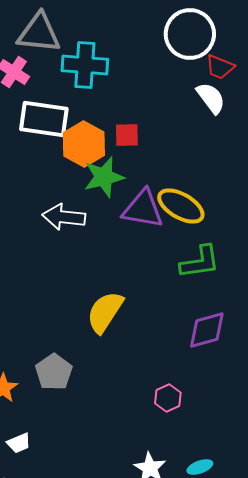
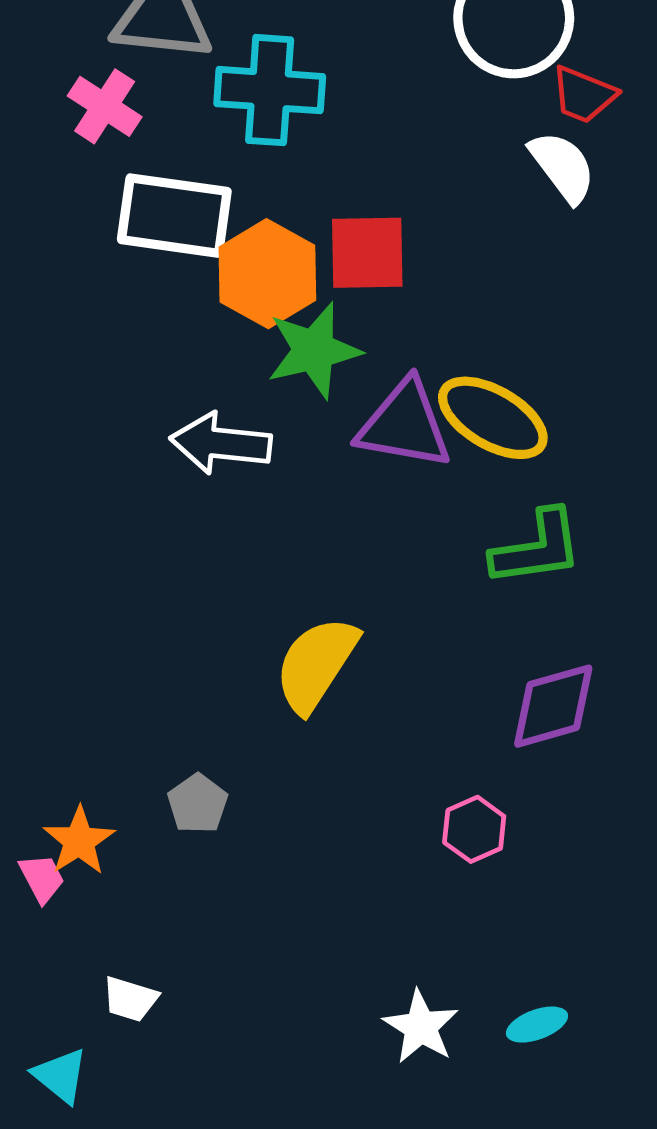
red square: (127, 135) -> (367, 253), size x1.4
gray pentagon: (54, 372) -> (198, 804), size x0.7
pink hexagon: (168, 398) -> (474, 829), moved
white trapezoid: (19, 443) -> (130, 999), moved, turned 40

